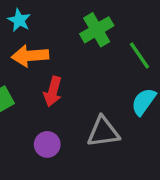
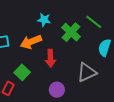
cyan star: (19, 20) -> (44, 20), moved
green cross: (97, 30) -> (71, 32), moved

